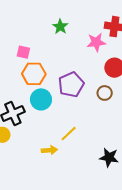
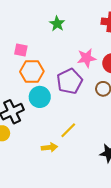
pink star: (96, 42) -> (87, 58), moved

